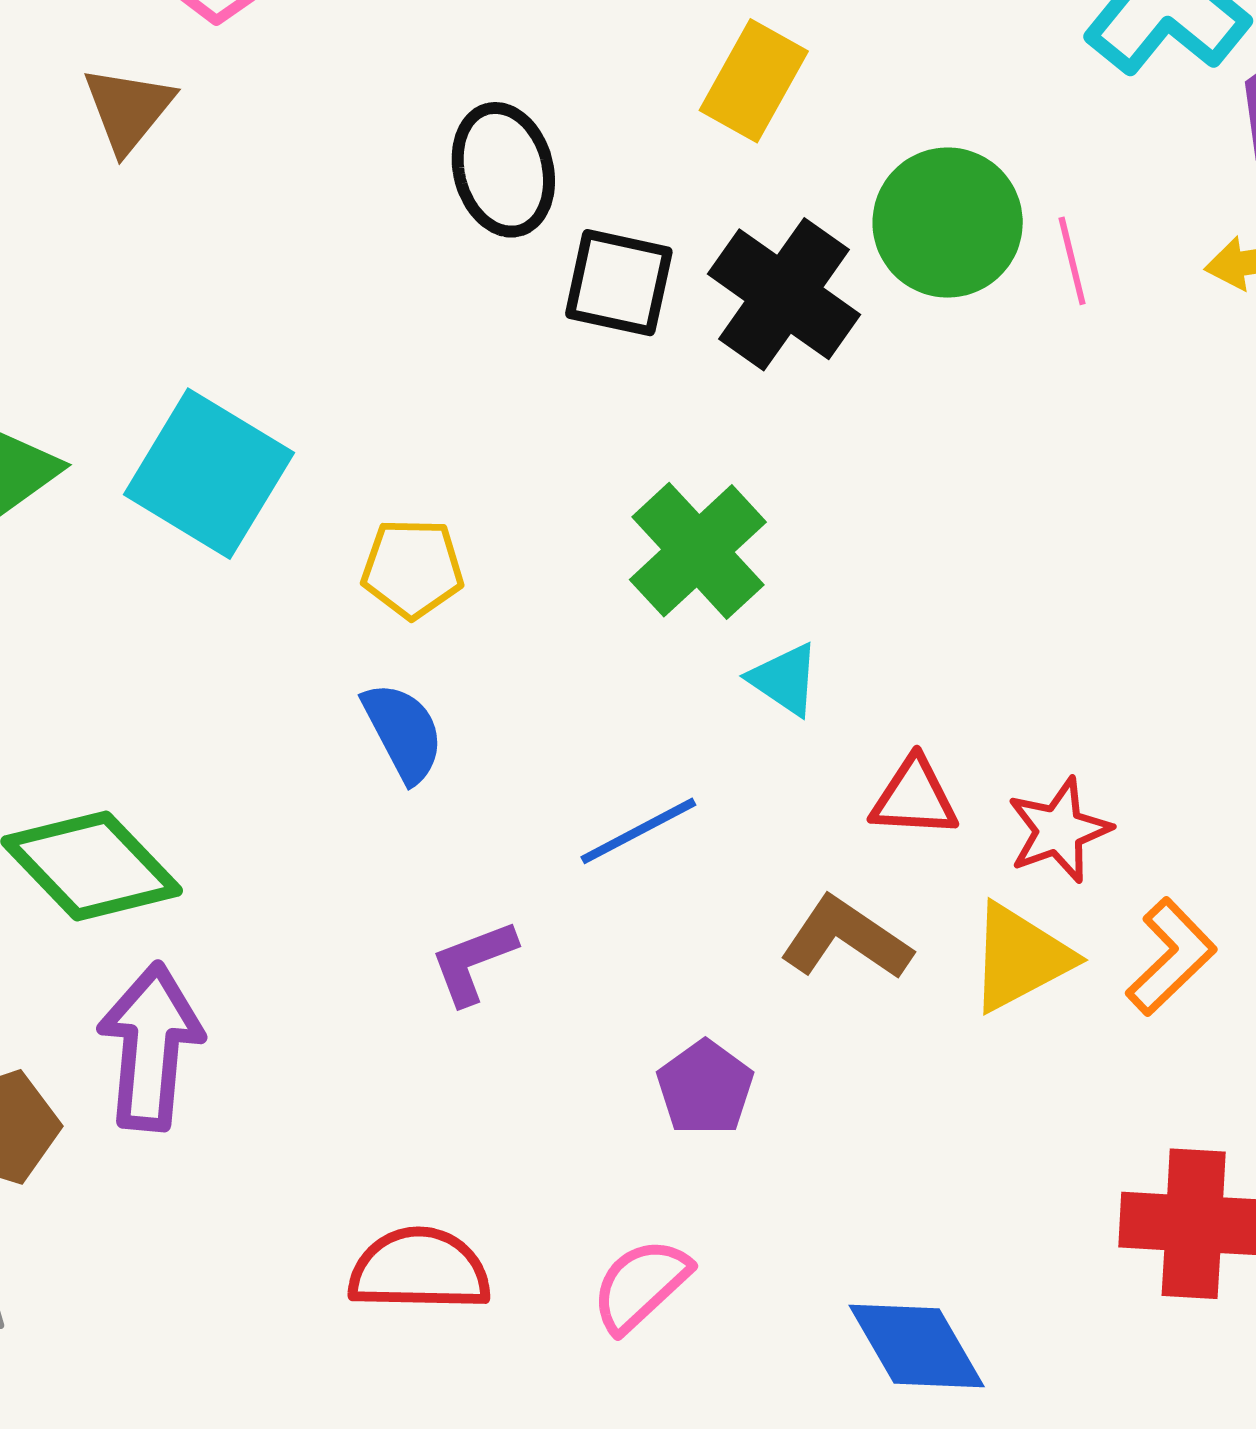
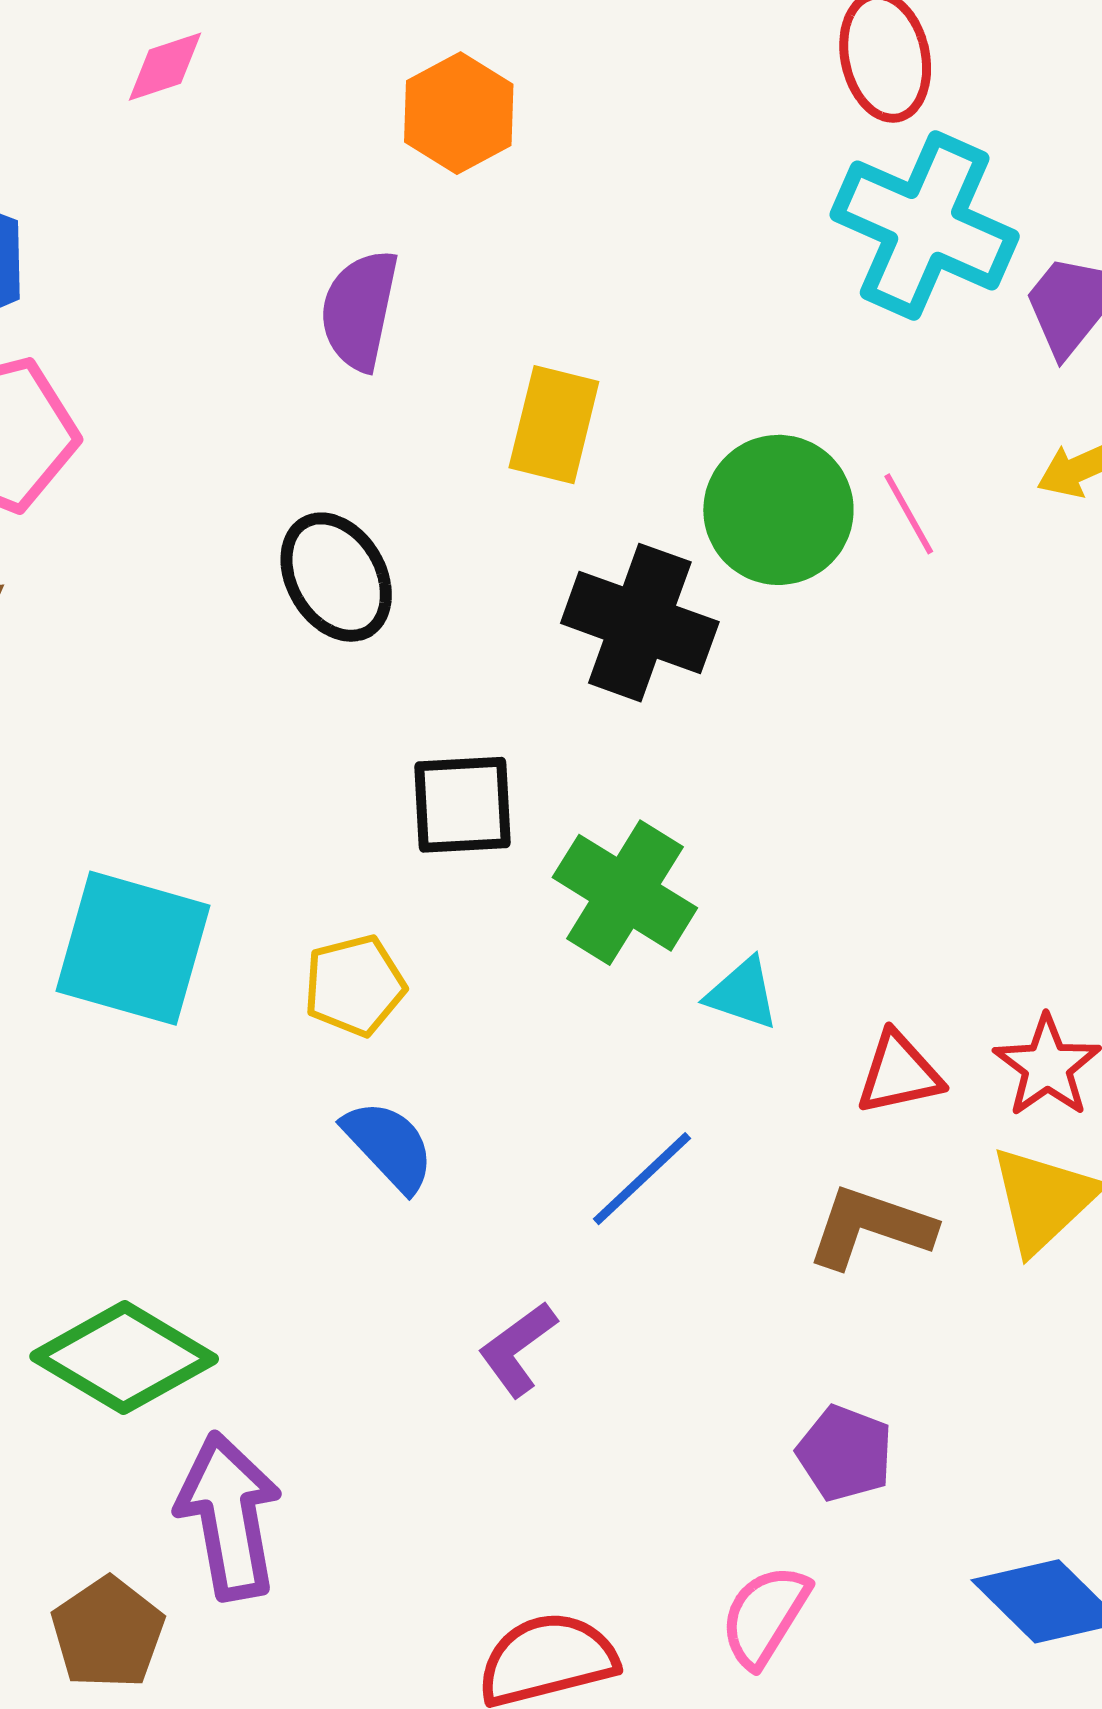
black square: (619, 283) -> (462, 805), moved
purple pentagon: (705, 1088) -> (845, 1453), moved

